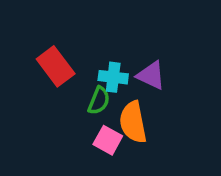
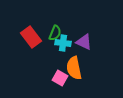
green semicircle: (99, 101) -> (55, 33), moved

